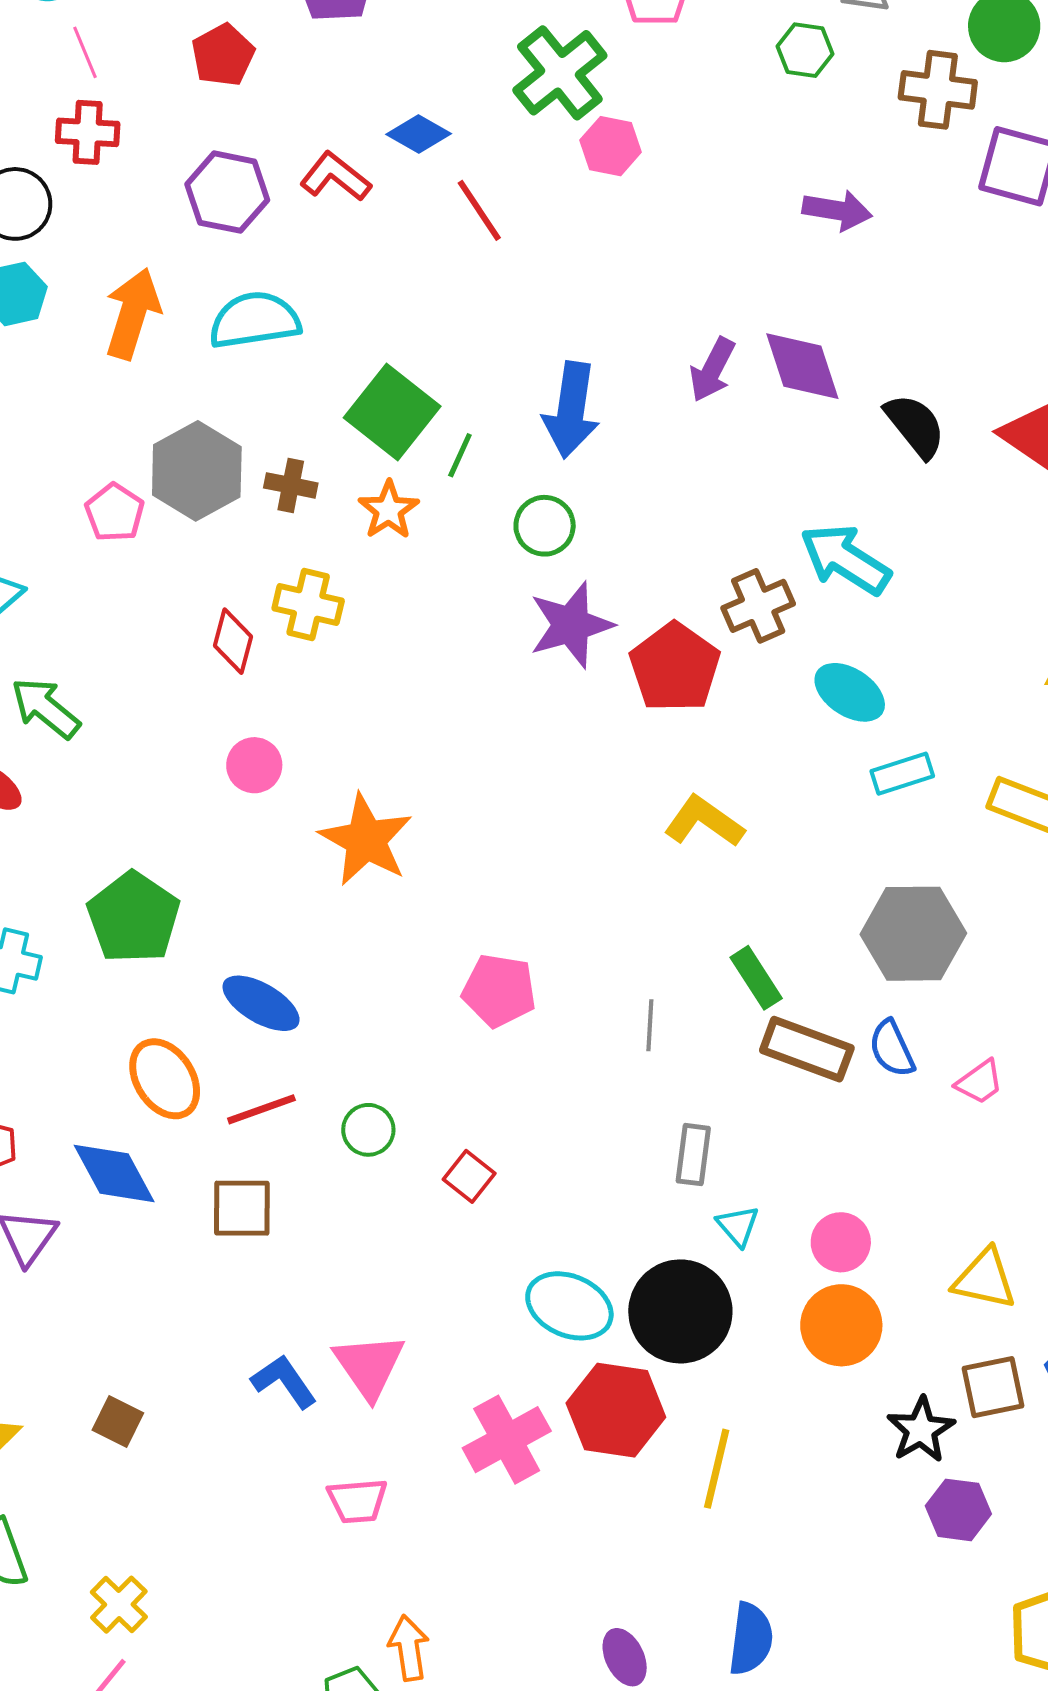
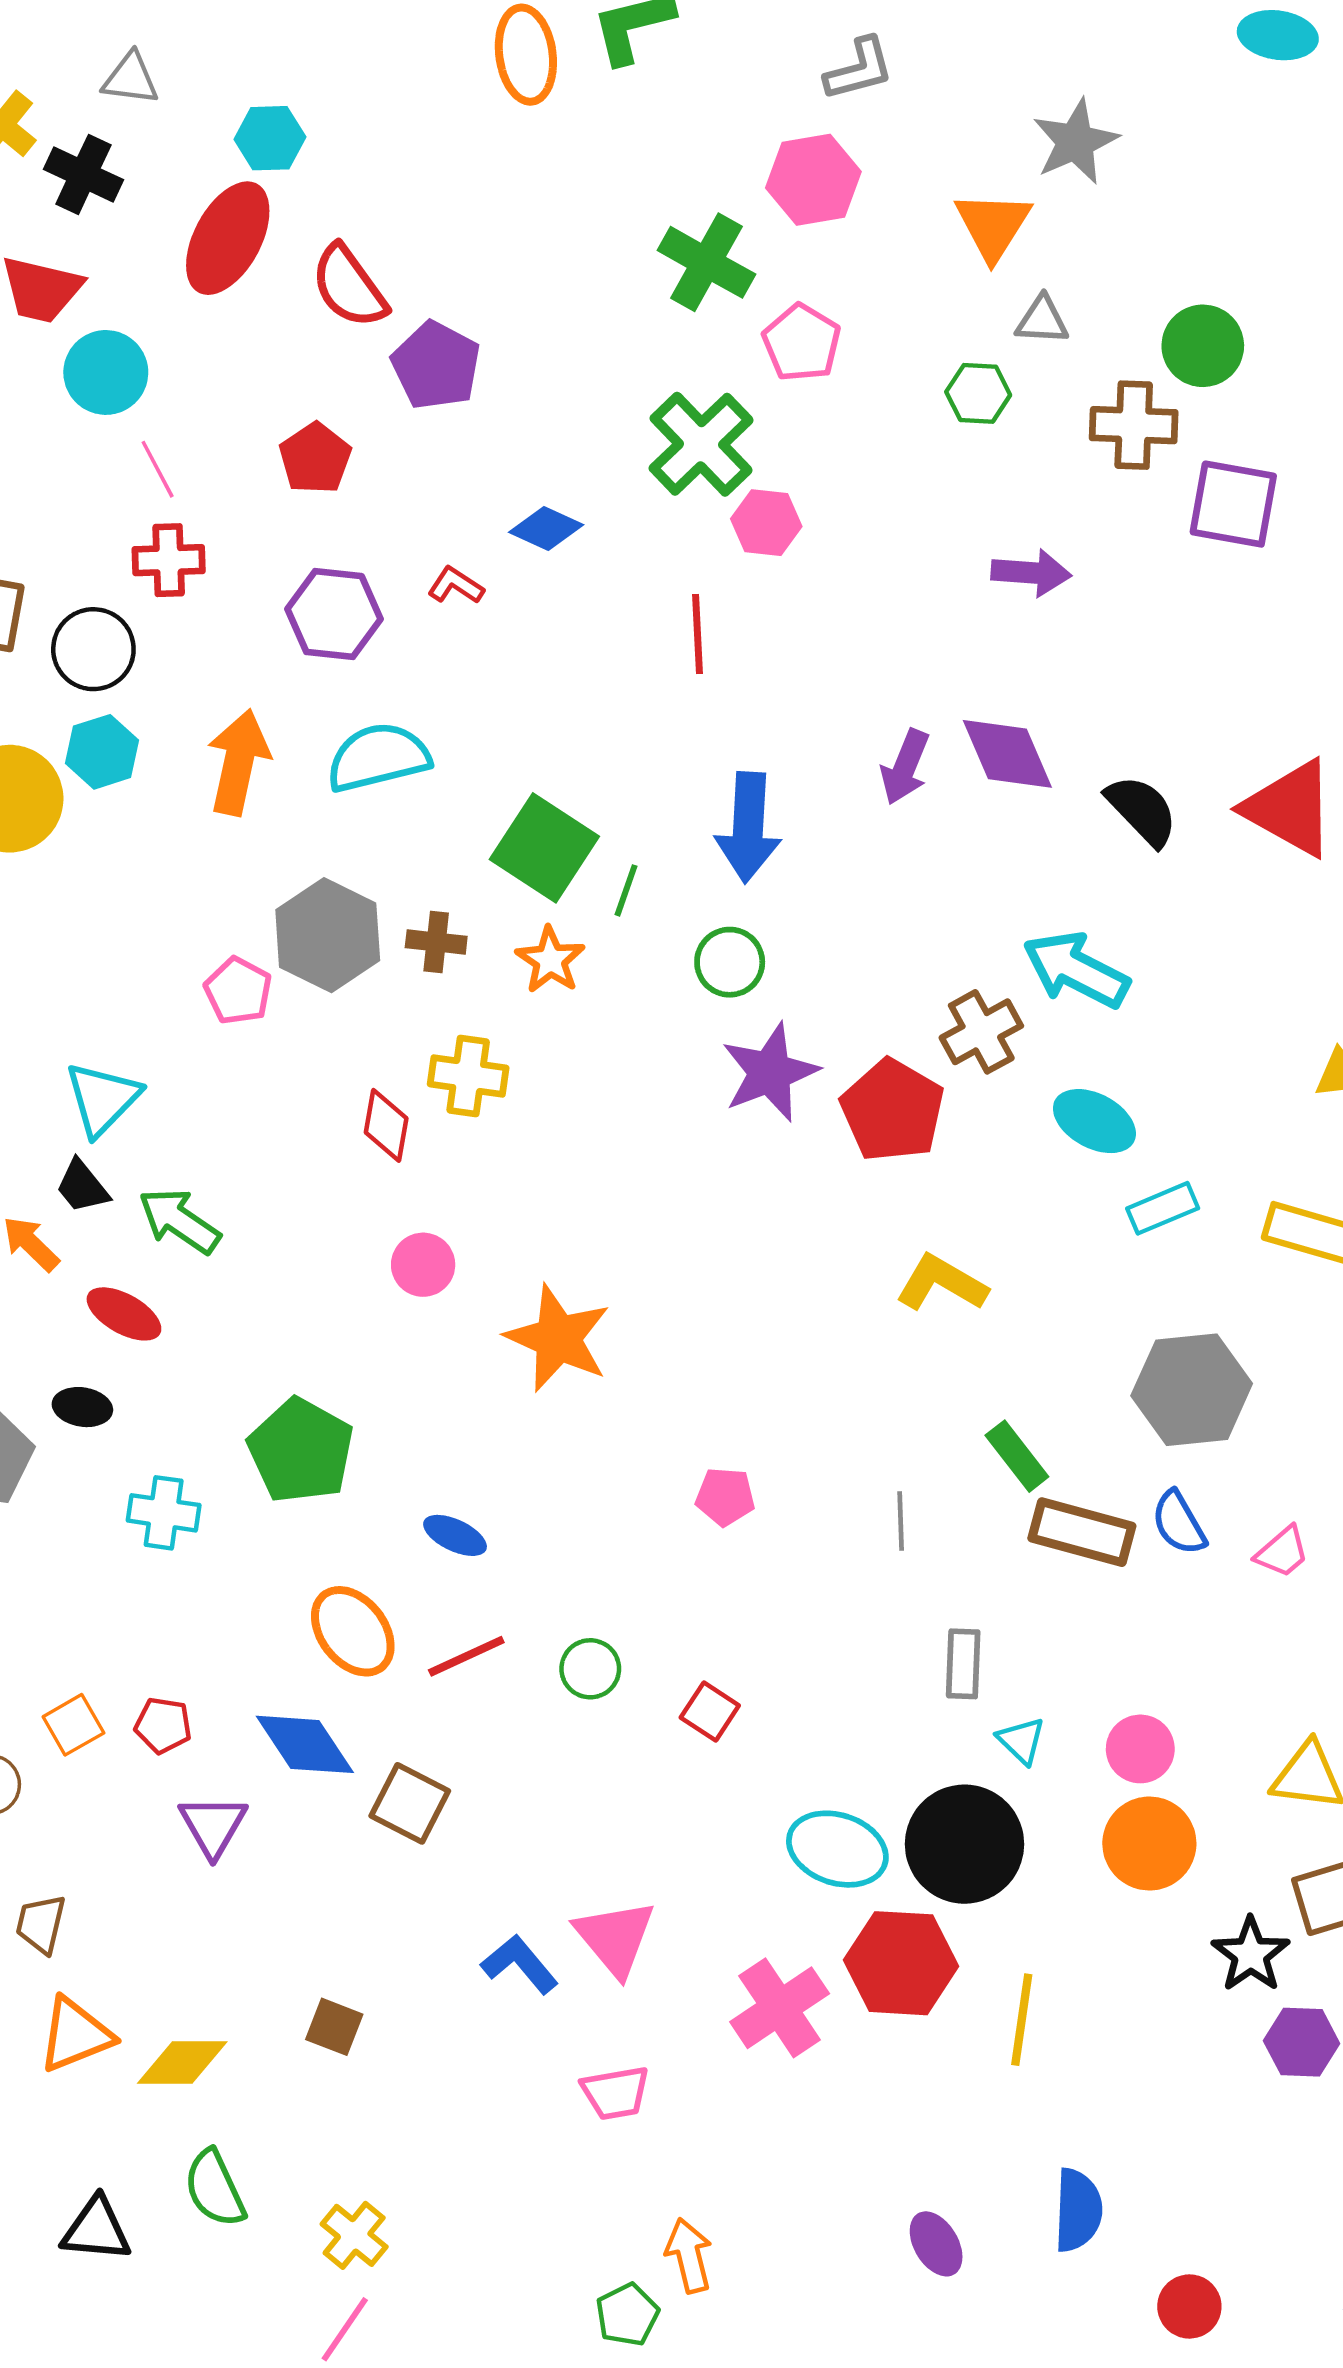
red L-shape: (335, 177) -> (456, 585), size x0.7
red line: (479, 210) -> (697, 634), moved, turned 36
pink pentagon: (499, 991) -> (725, 1497), size x0.7
blue ellipse: (261, 1003) -> (455, 1535), size x0.7
brown square: (242, 1208) -> (410, 1803), moved, turned 32

